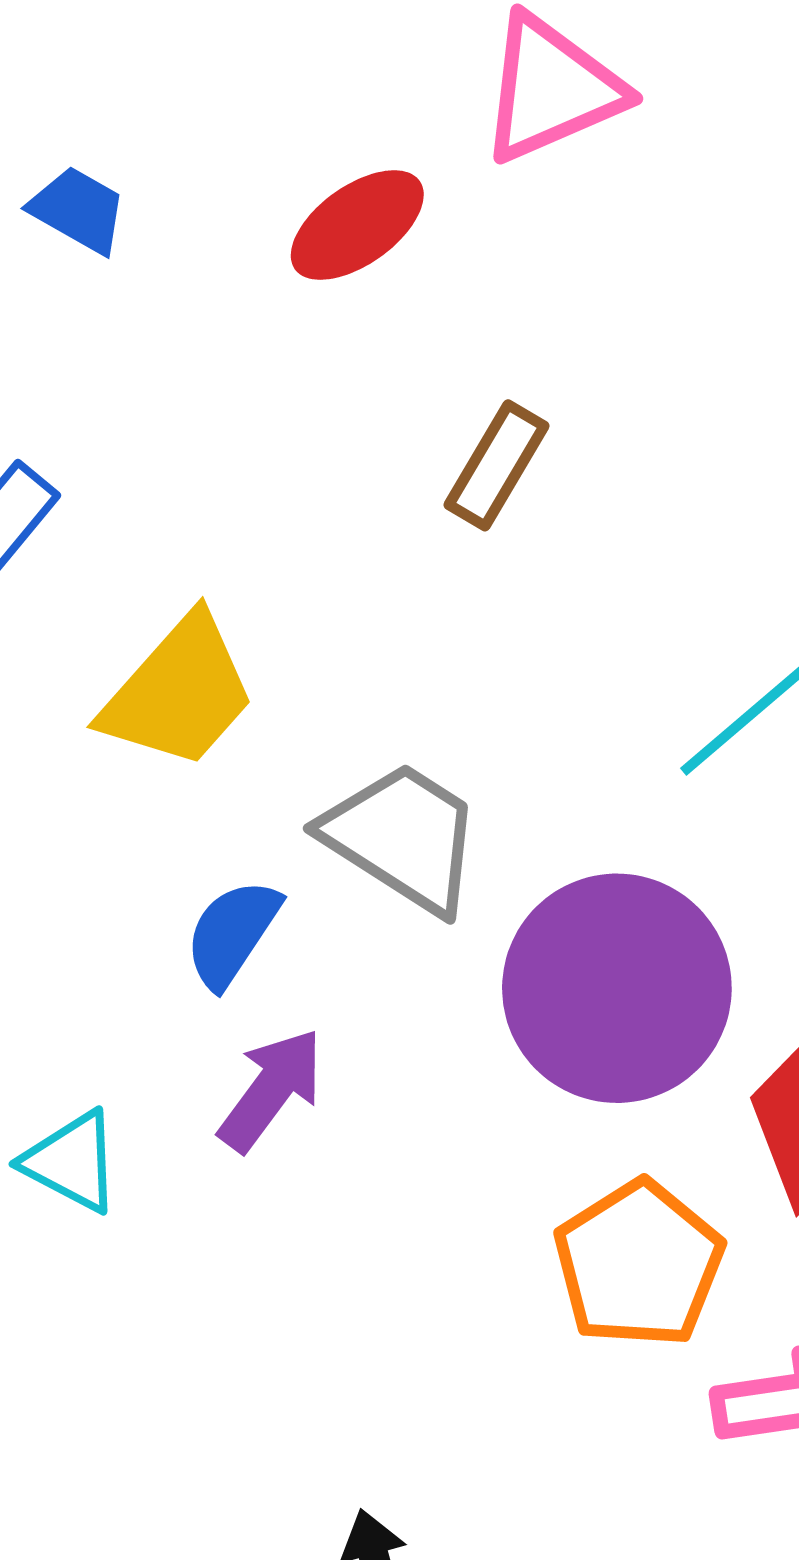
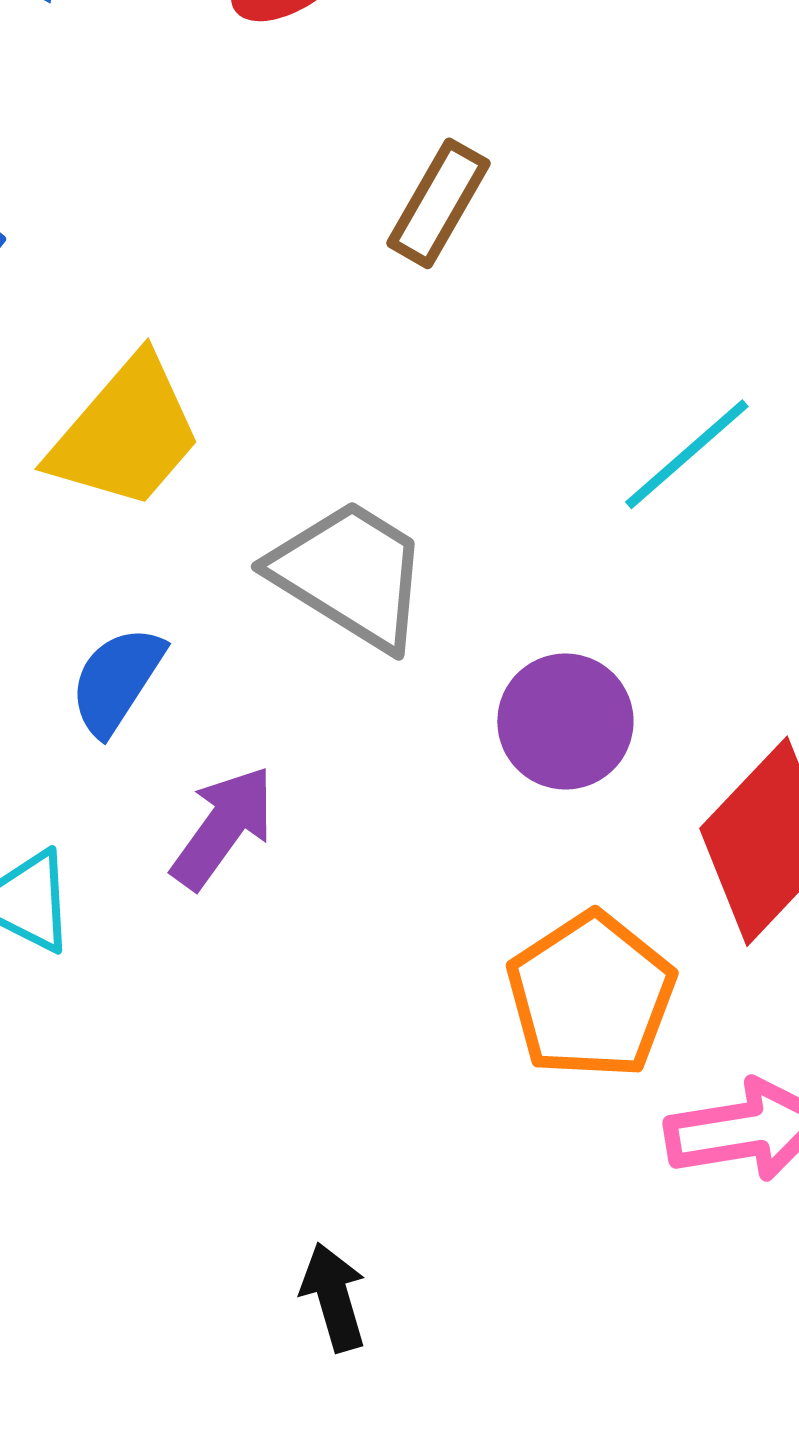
blue semicircle: (232, 933) -> (117, 680), moved
purple circle: (617, 988) -> (565, 721), size x0.6

